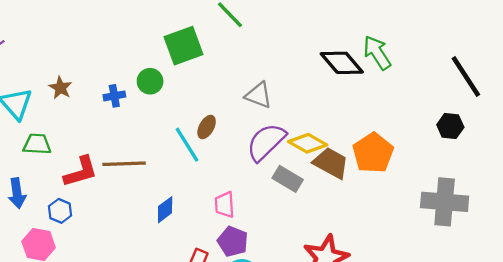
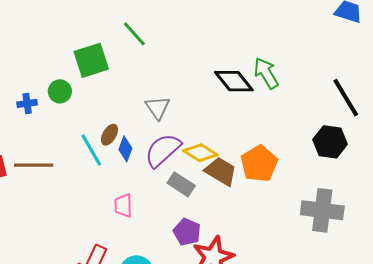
gray triangle: (259, 95) -> (158, 108), turned 32
black hexagon: (450, 126) -> (330, 142), size x1.4
blue diamond: (165, 210) -> (125, 149), moved, turned -35
purple pentagon: (233, 241) -> (187, 232), moved

